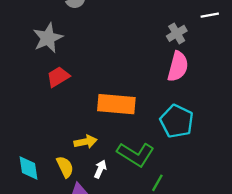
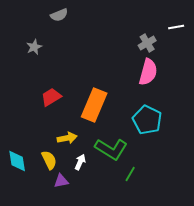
gray star: (48, 38) -> (34, 47), size x0.6
red trapezoid: (58, 77) -> (51, 97), moved
orange rectangle: (116, 104) -> (94, 105), turned -72

